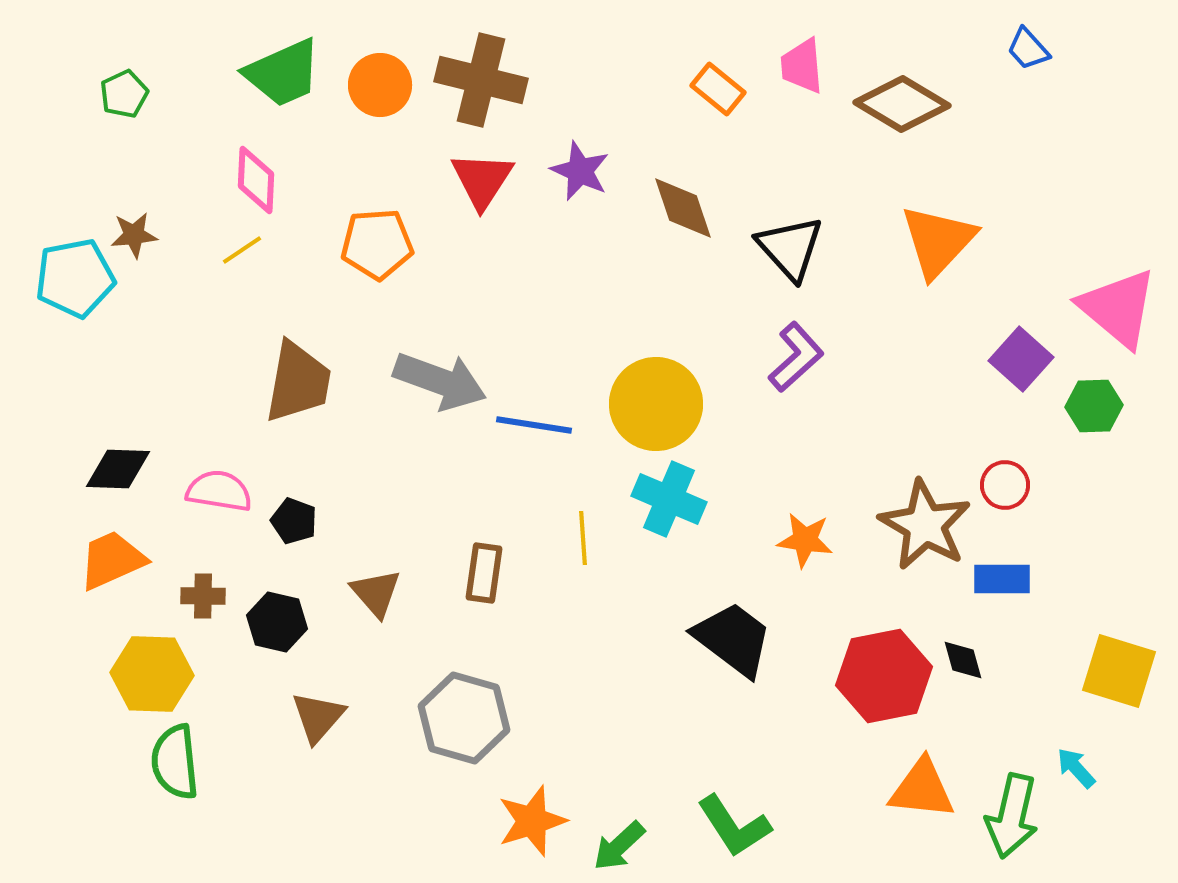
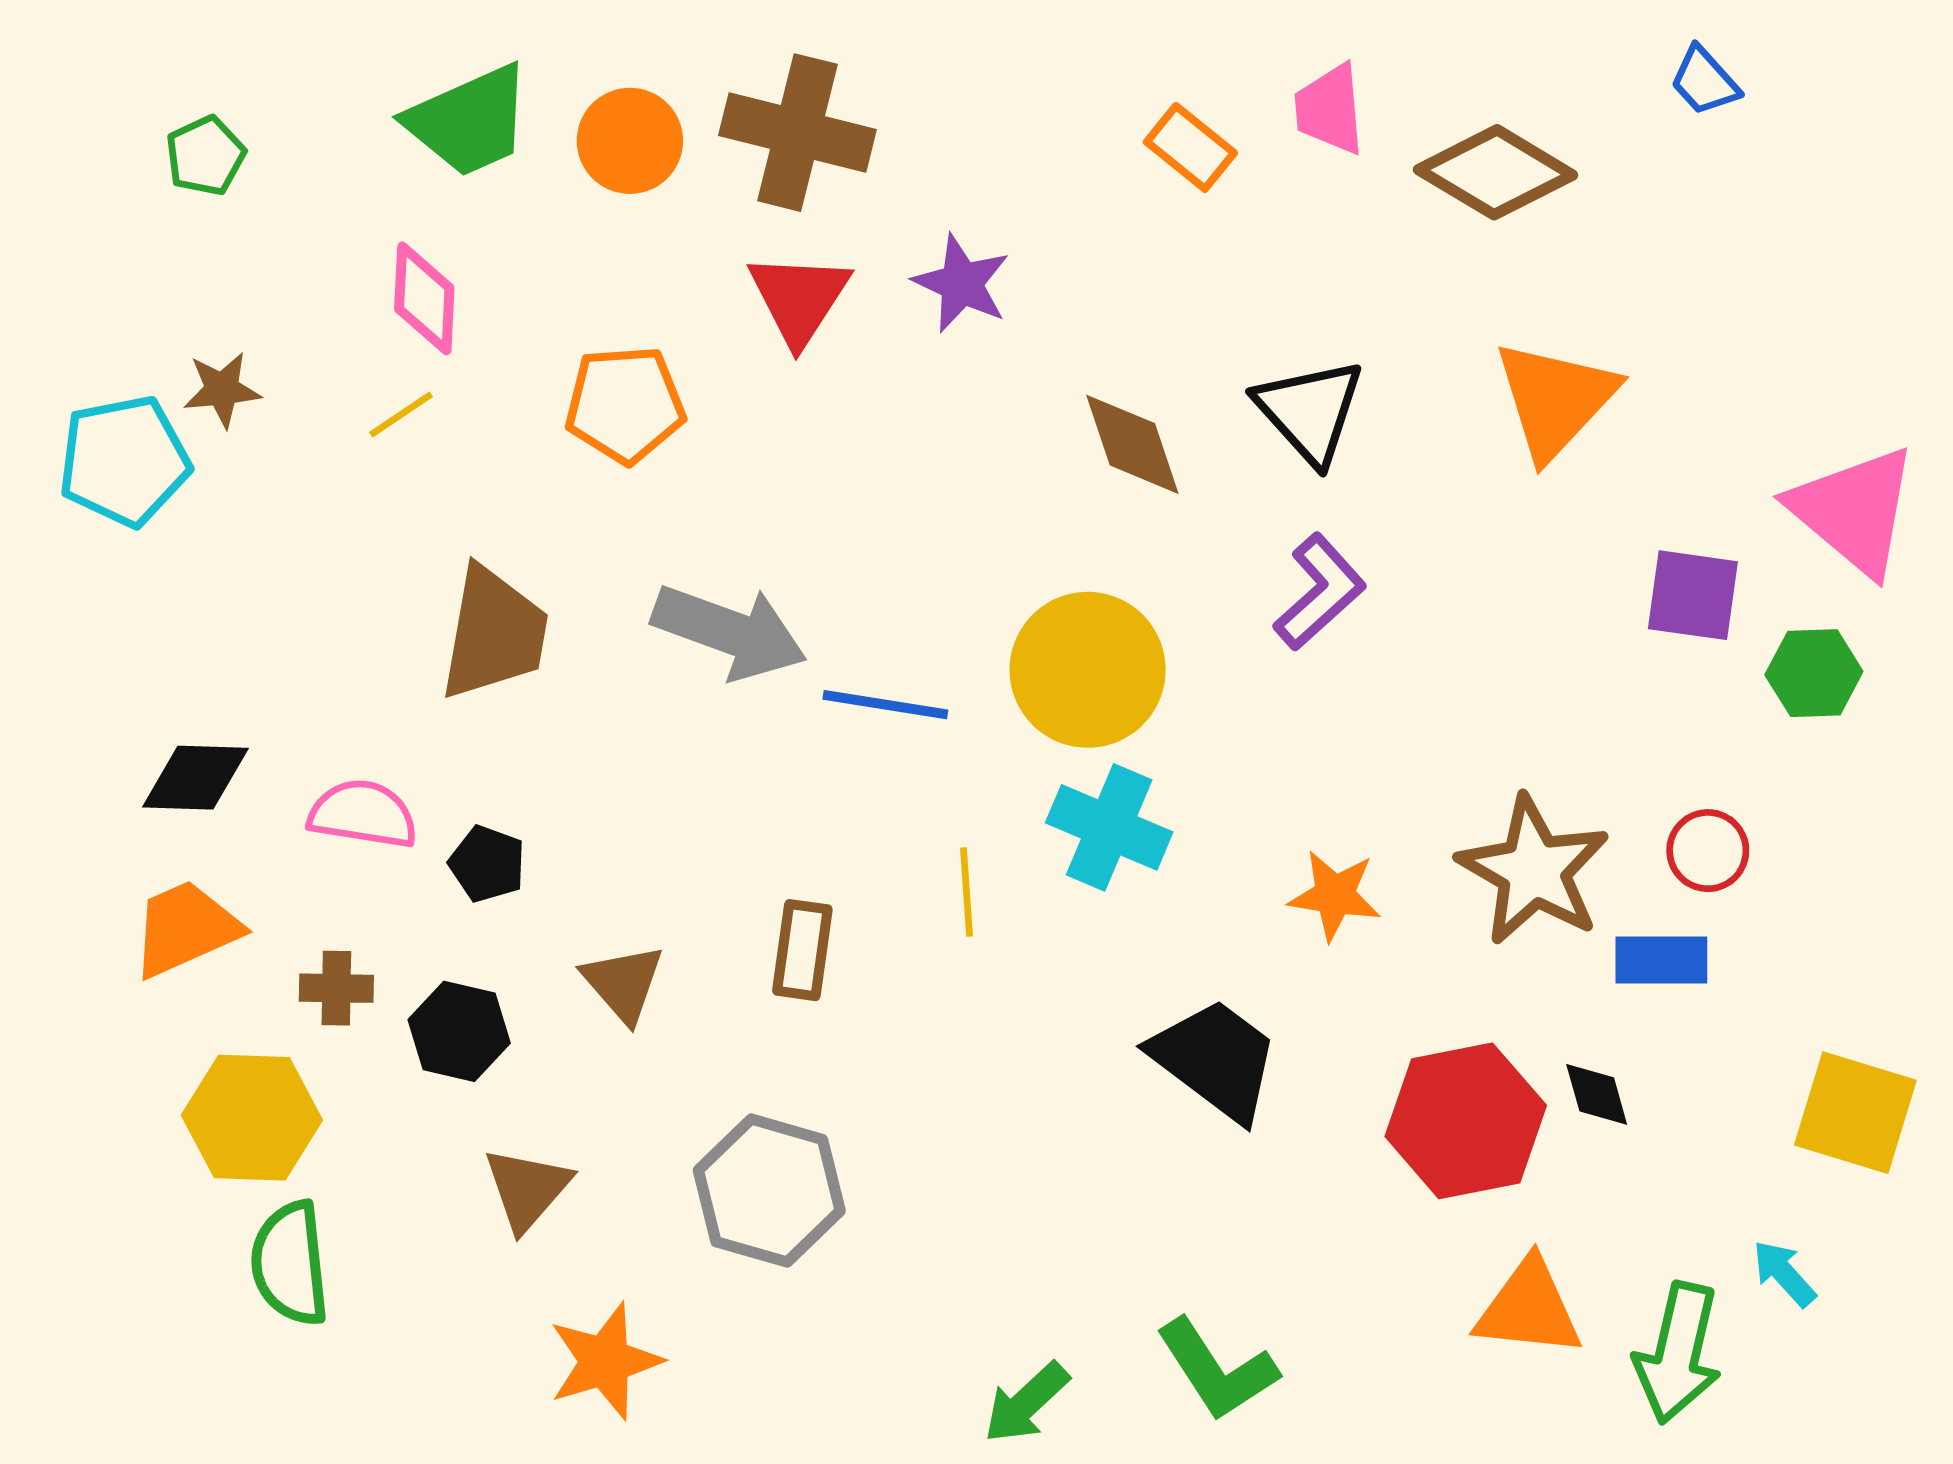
brown diamond: (683, 208) -> (1132, 444), moved
purple square: (1021, 359) -> (1693, 595), turned -34
red circle: (1005, 485) -> (1708, 851), moved
orange star: (532, 821) -> (605, 1361), moved

